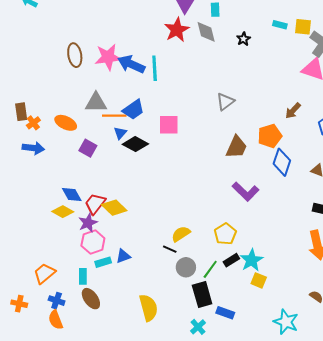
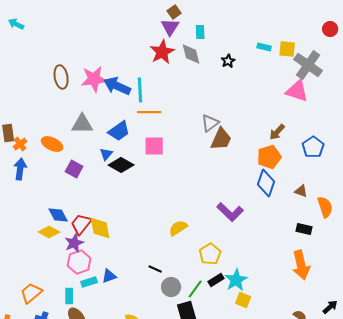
orange line: (114, 116) -> (149, 112), moved
orange pentagon: (270, 136) -> (269, 157), moved
brown trapezoid: (236, 147) -> (221, 139), moved
blue arrow: (33, 148) -> (20, 169), turned -90
yellow diamond: (114, 208) -> (100, 228), turned 35
yellow semicircle: (181, 234) -> (178, 228), moved

